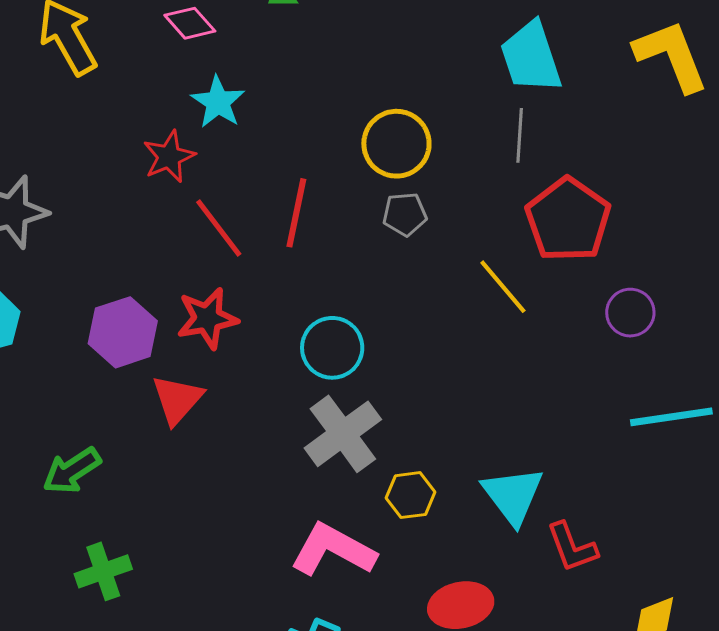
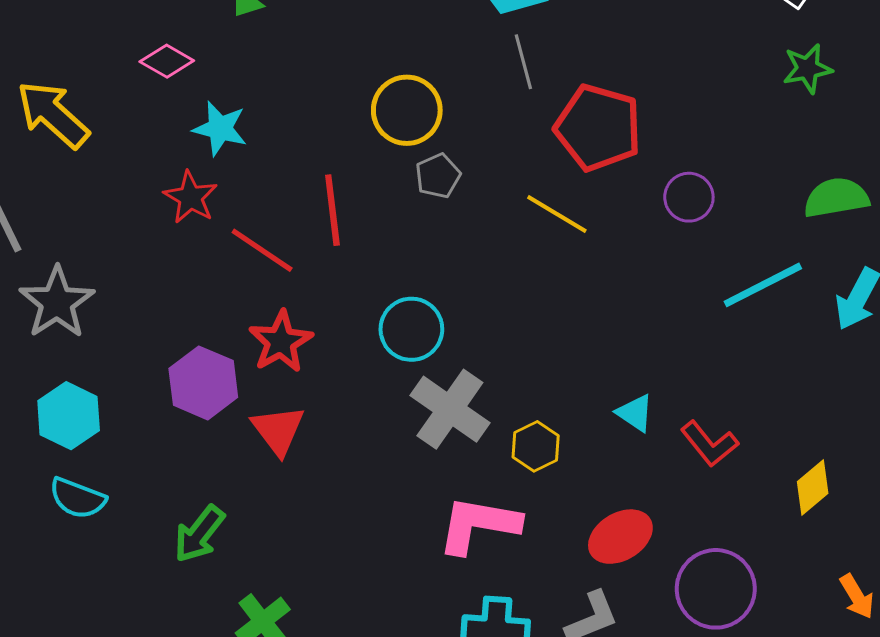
cyan triangle: (513, 495) -> (635, 413), size x0.6

